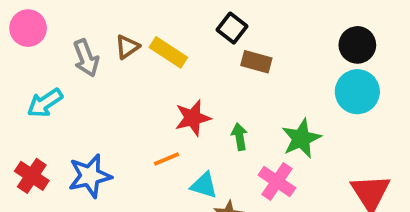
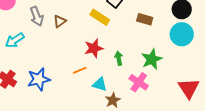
brown triangle: (127, 47) -> (60, 21), moved
yellow rectangle: (168, 52) -> (100, 17), moved
brown rectangle: (256, 62) -> (145, 19), moved

